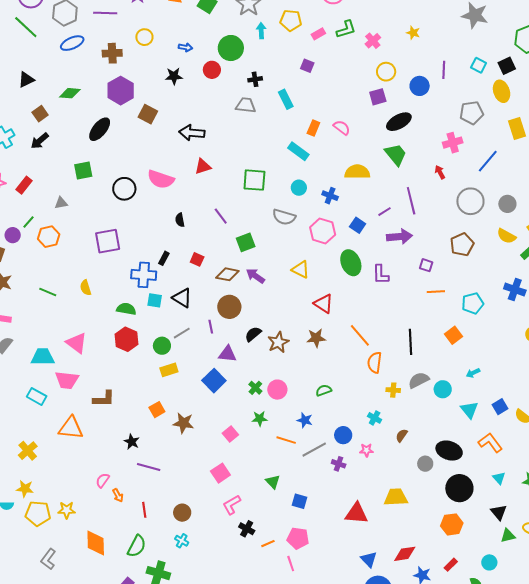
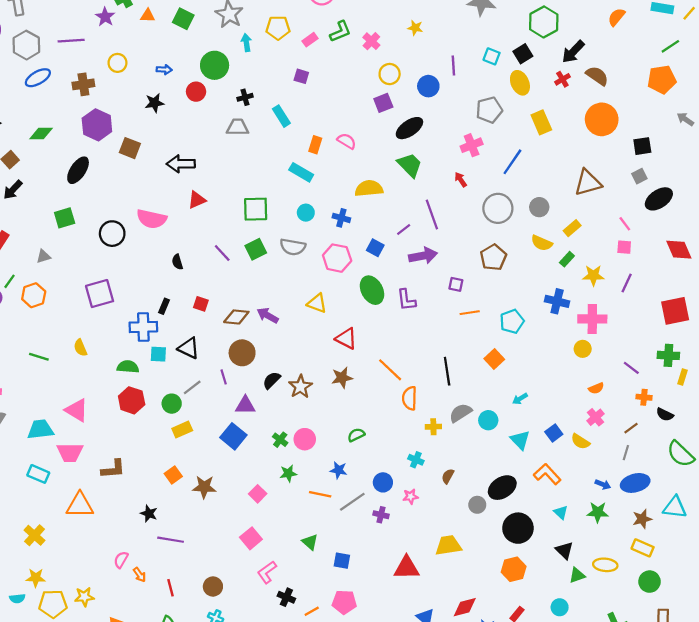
green square: (246, 242) -> (256, 249), moved
black ellipse: (449, 451) -> (502, 488), turned -45

